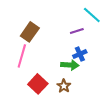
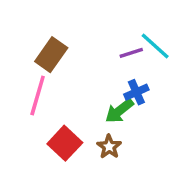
cyan line: (92, 15) -> (155, 46), moved
green arrow: (70, 65) -> (119, 111), turned 138

